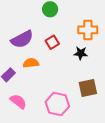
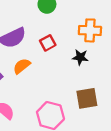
orange semicircle: (31, 63) -> (22, 66), turned -35

